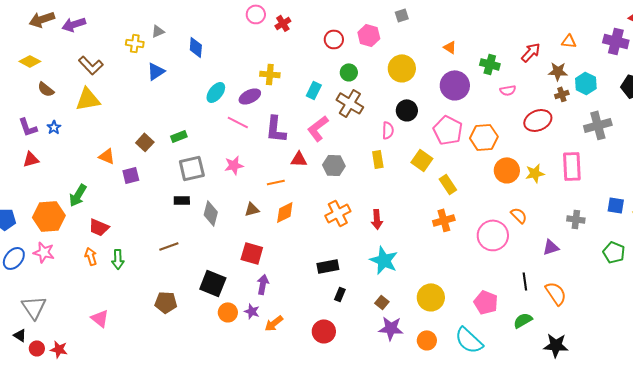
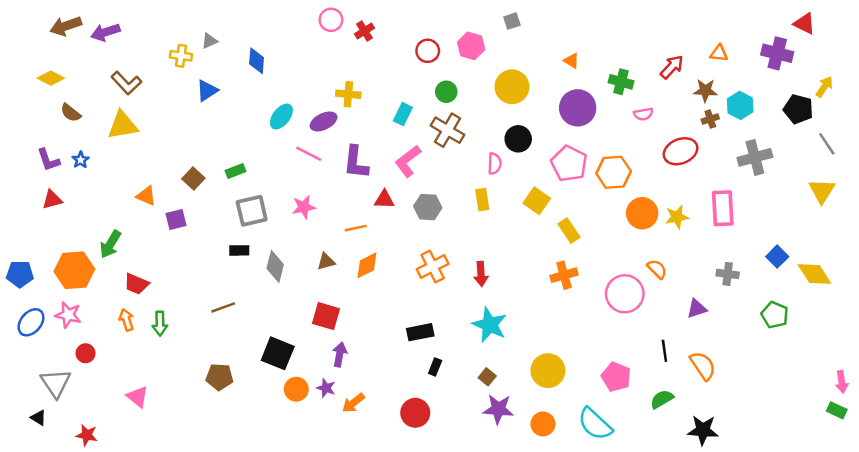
blue square: (616, 205) -> (777, 257), turned 36
red circle: (37, 348) -> (86, 353), moved

